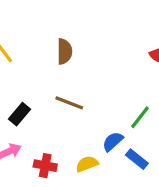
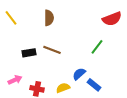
black rectangle: (19, 114) -> (29, 53), moved, turned 40
green line: (140, 117) -> (97, 47), moved

